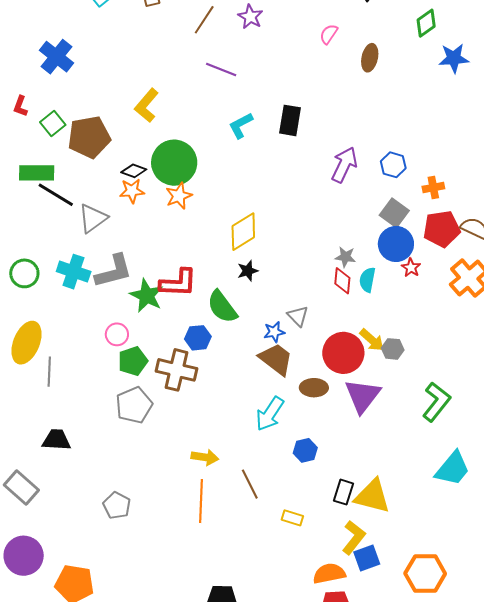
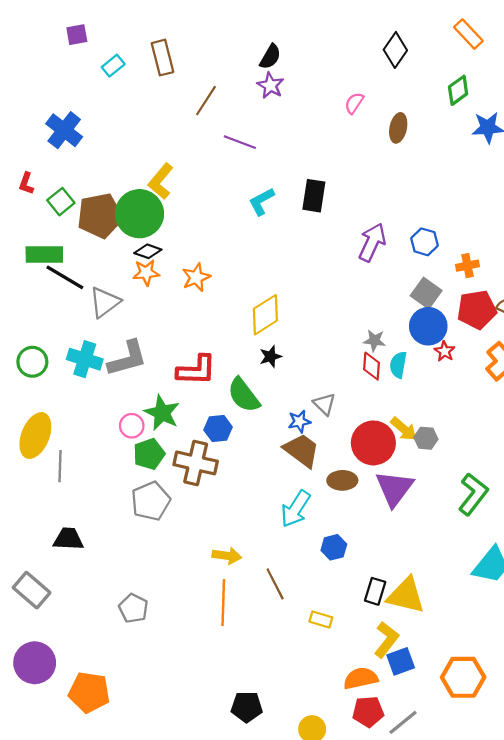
brown line: (204, 20) -> (206, 101), moved
green circle: (174, 163) -> (139, 214), moved
green star: (147, 296) -> (162, 413), moved

